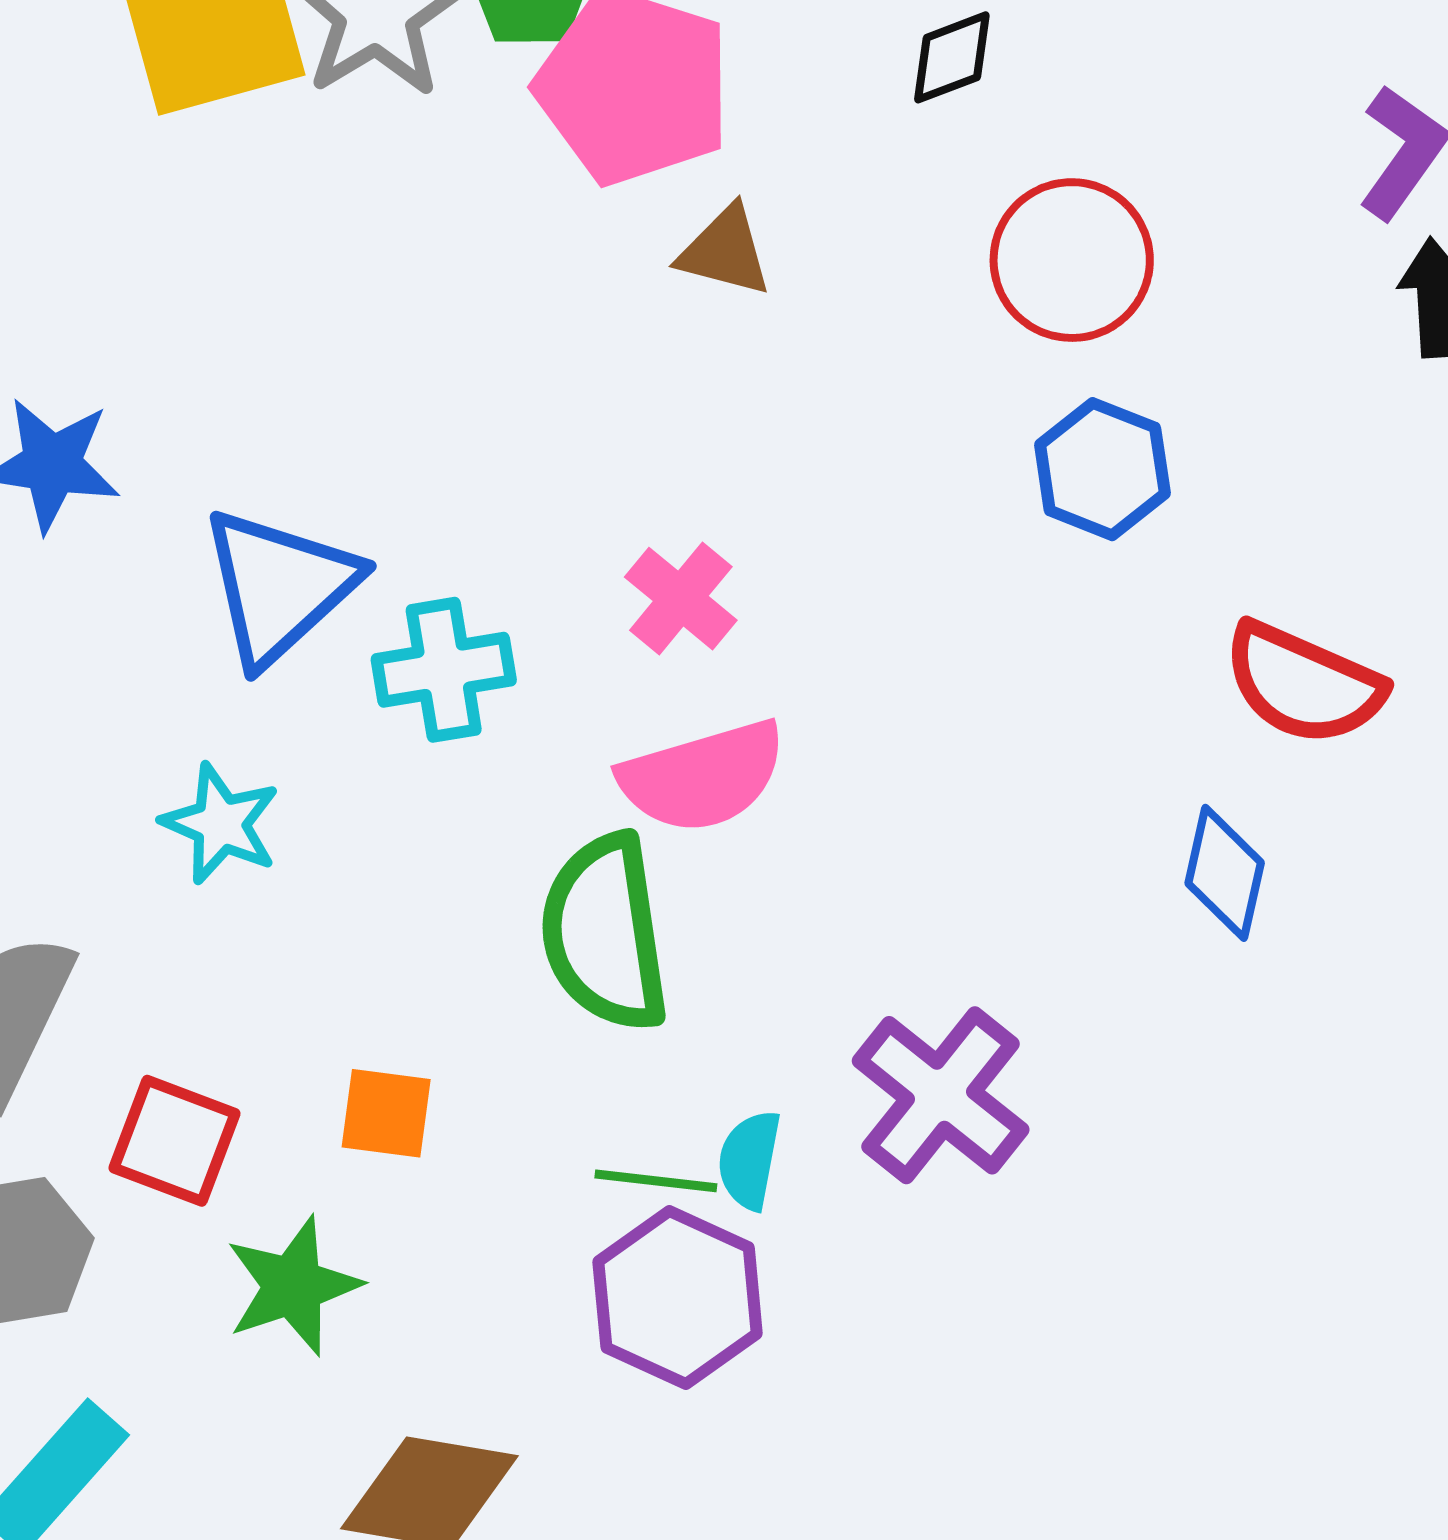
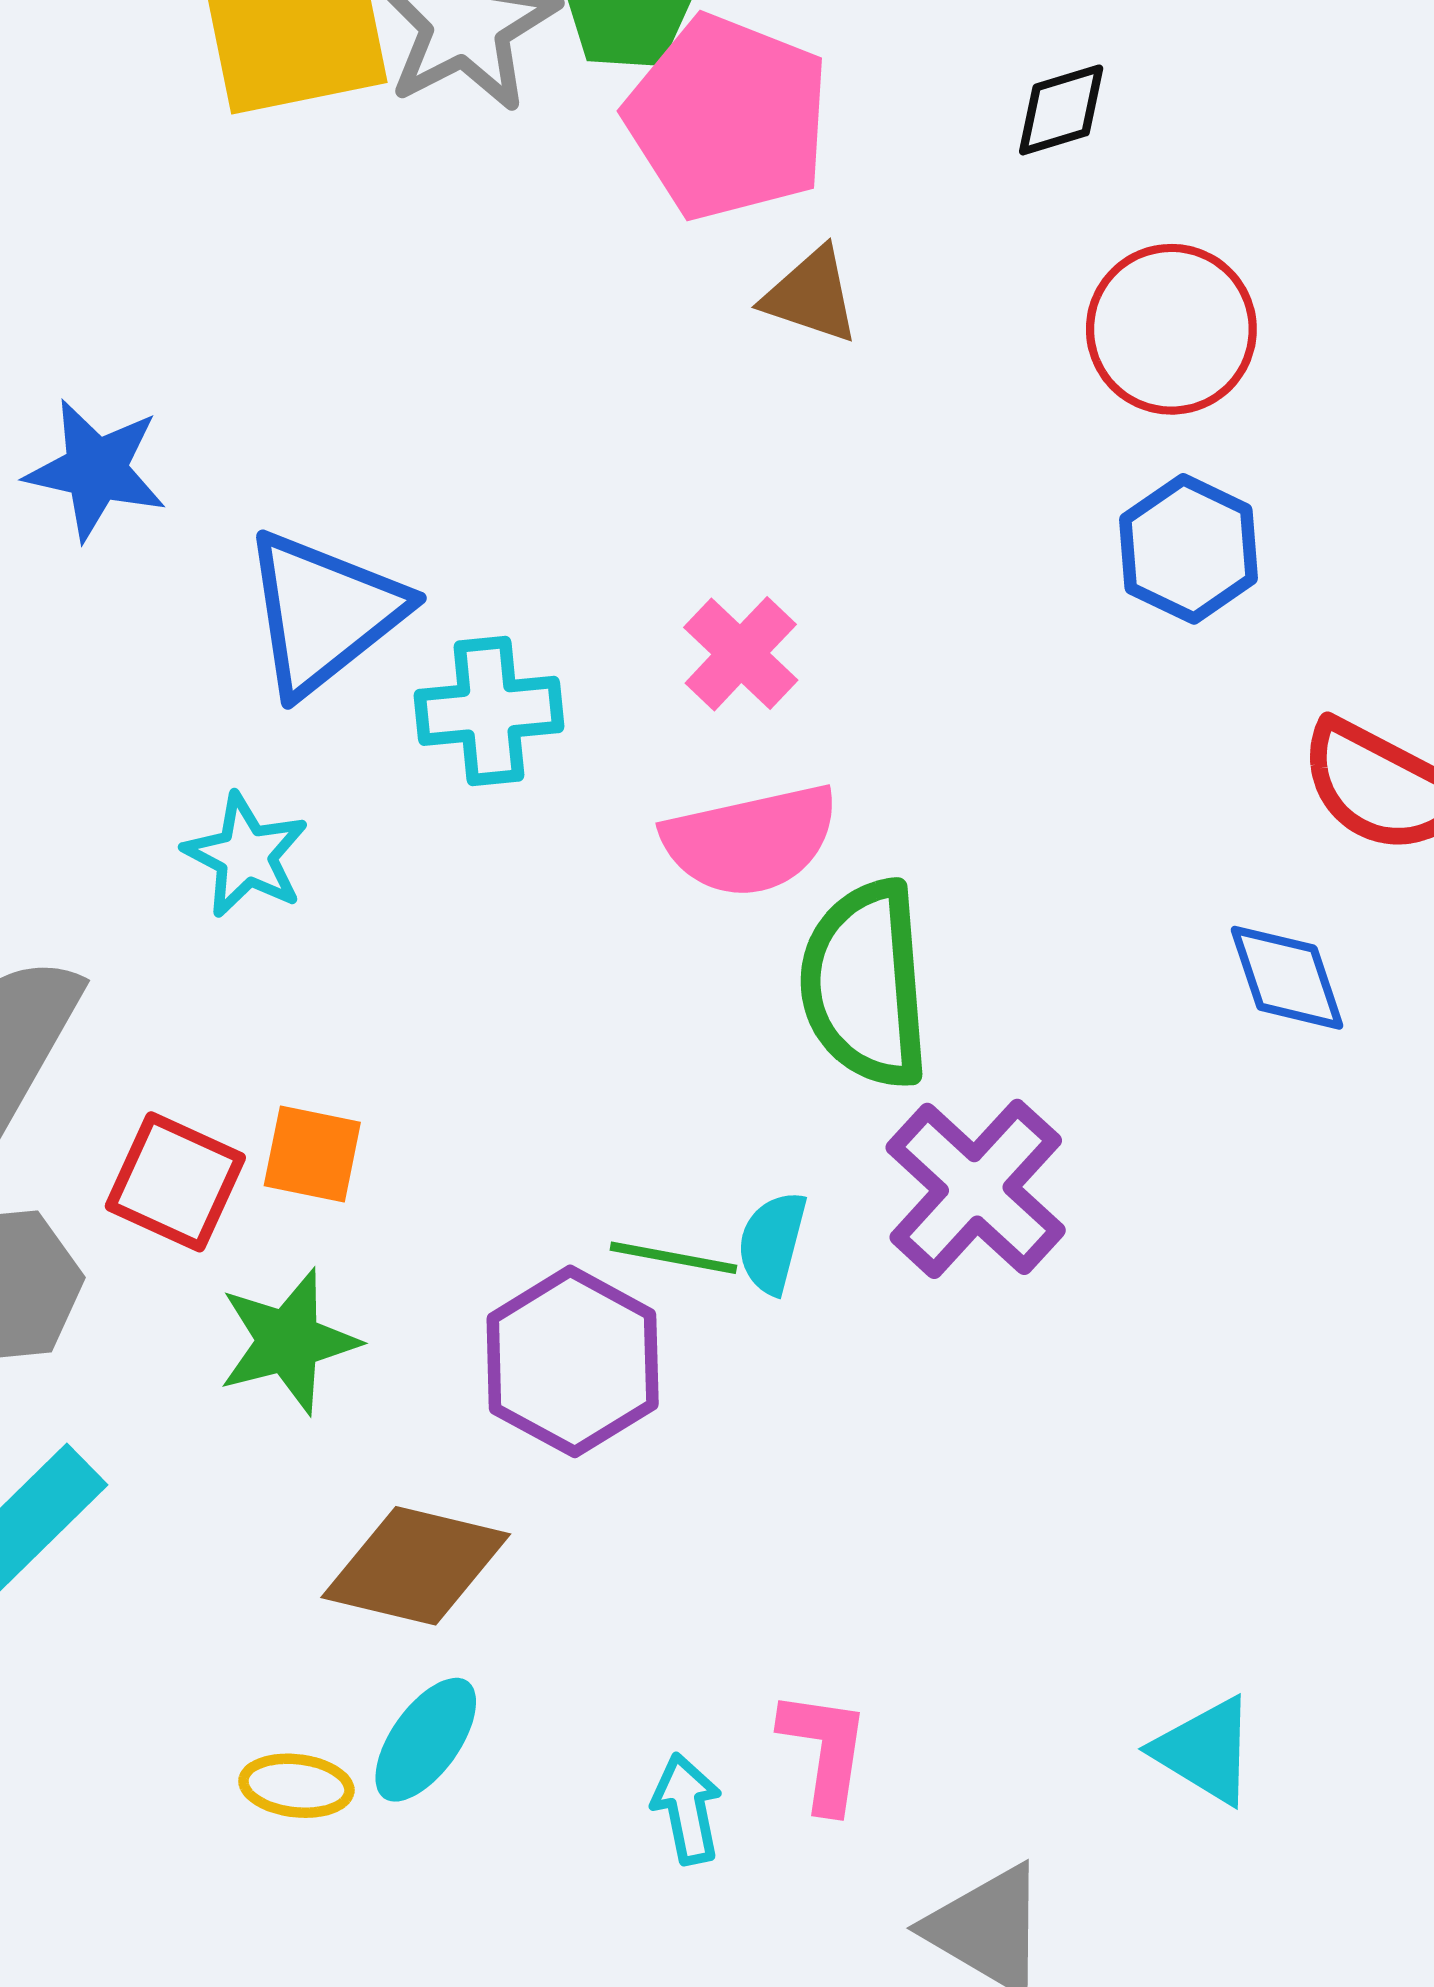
blue diamond: (1225, 873) -> (1287, 978), turned -35
green semicircle: (605, 933) -> (865, 984), moved
orange square: (386, 1113) -> (312, 1154), moved
purple hexagon: (678, 1298) -> (573, 1361), moved

